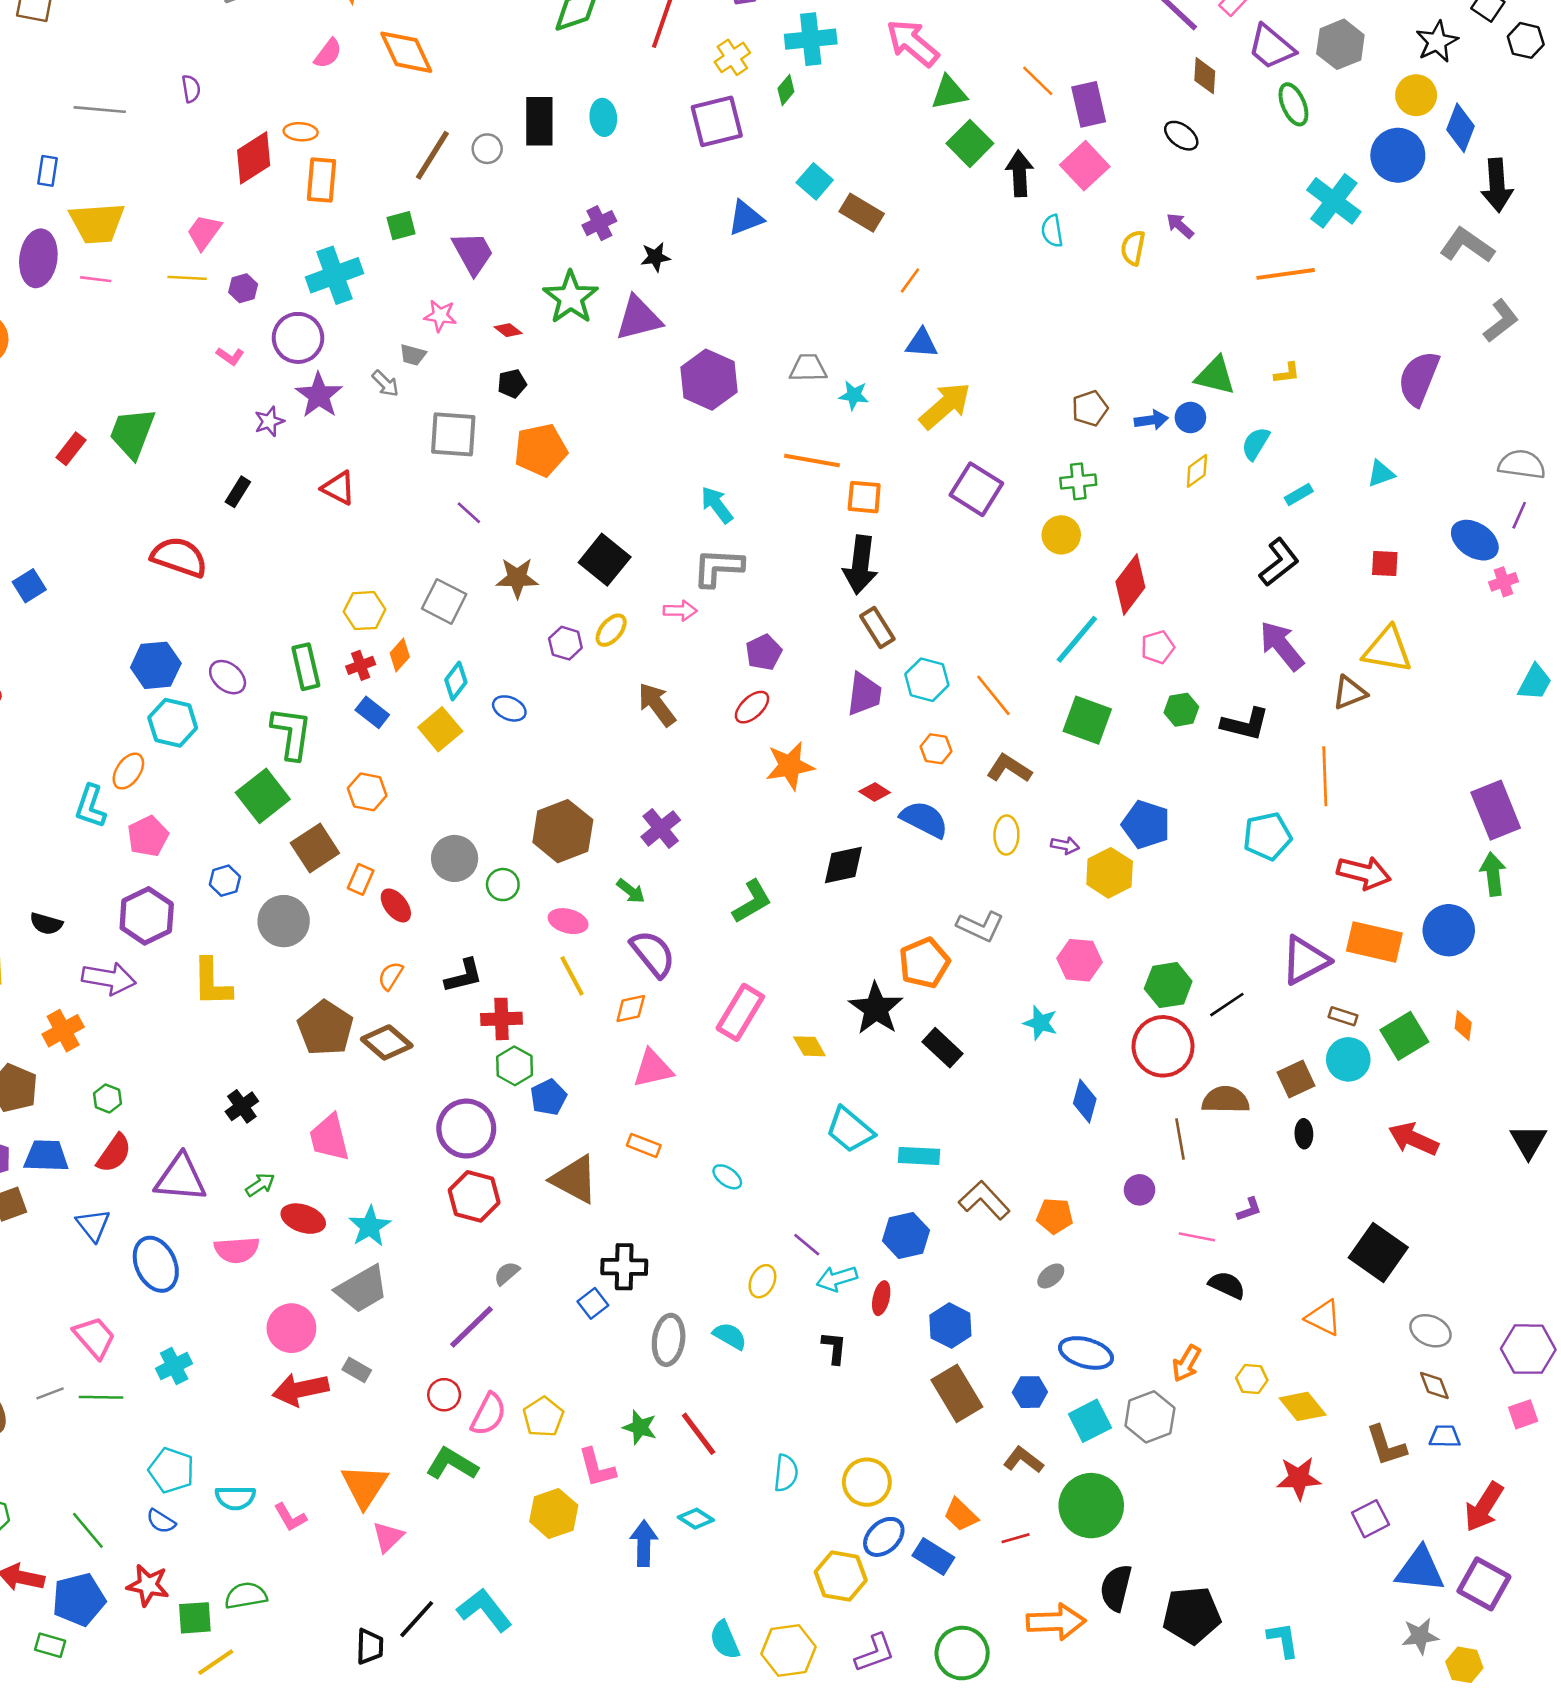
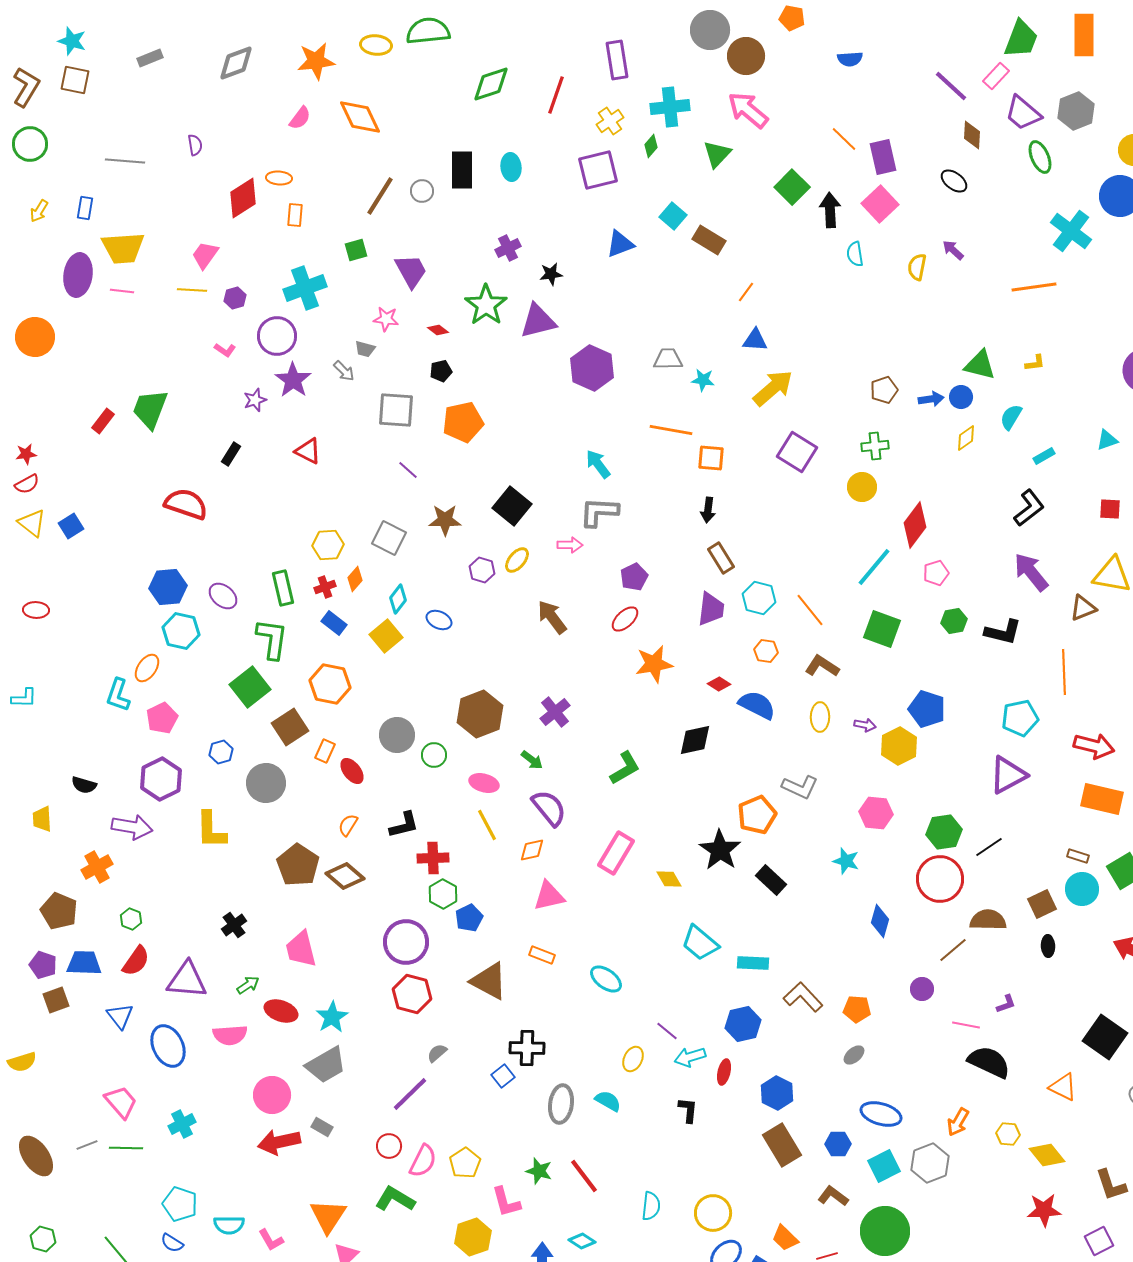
green triangle: (949, 93) -> (717, 154), moved, turned -36
orange rectangle: (321, 180) -> (295, 215), size x0.7
black arrow: (860, 565) -> (708, 510), size x0.6
orange hexagon: (367, 792) -> (330, 684), size x1.4
purple triangle: (1305, 960) -> (1008, 775), moved
brown line: (1180, 1139) -> (953, 950), turned 60
cyan ellipse: (727, 1177) -> (606, 979), size x1.4
black semicircle: (1227, 1285) -> (989, 1062), size x1.5

